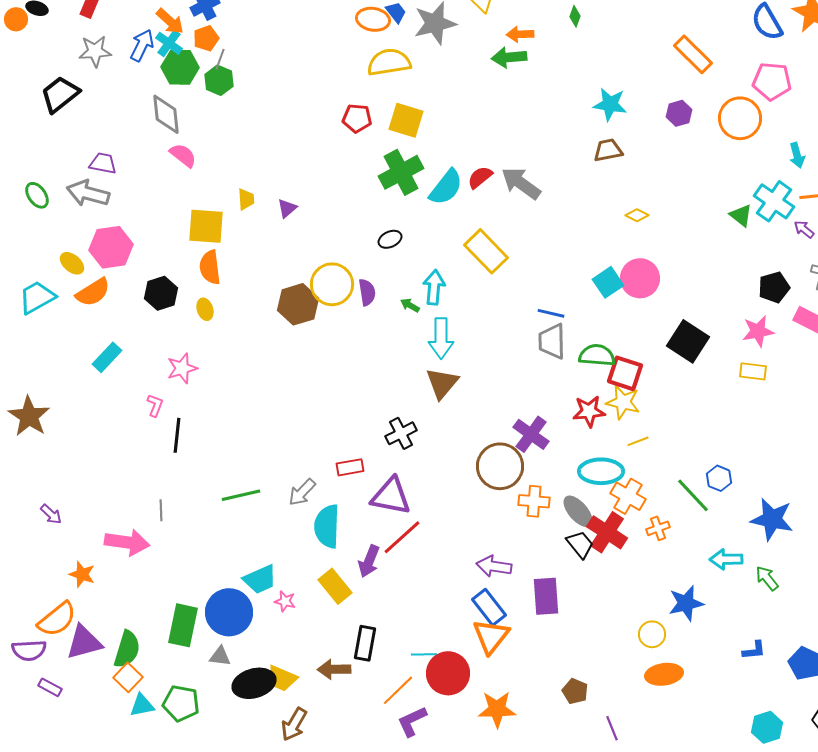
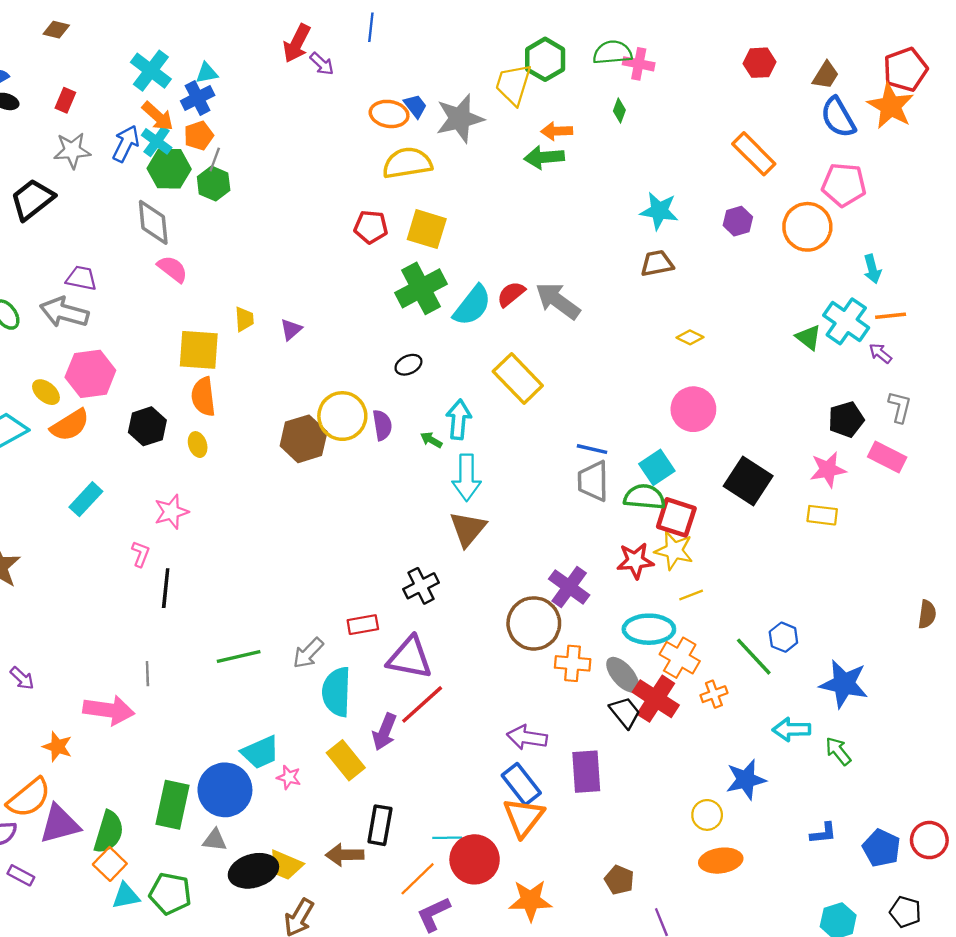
cyan square: (608, 282) -> (657, 467), moved

